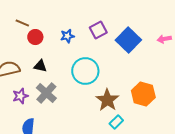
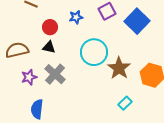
red circle: (35, 37) -> (50, 27), moved
brown star: (107, 100) -> (119, 68), moved

